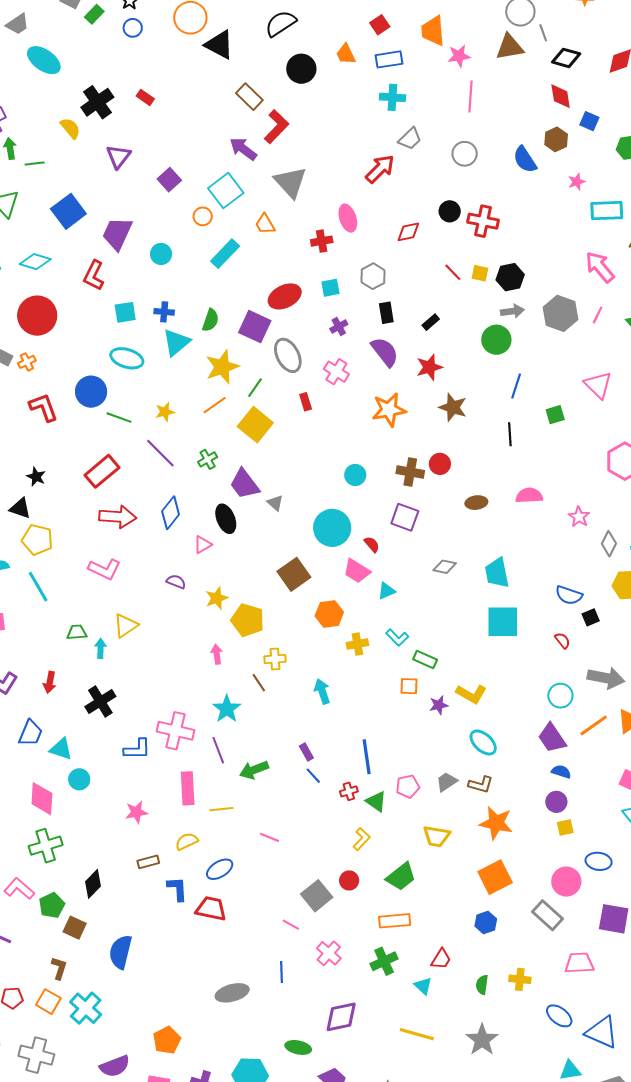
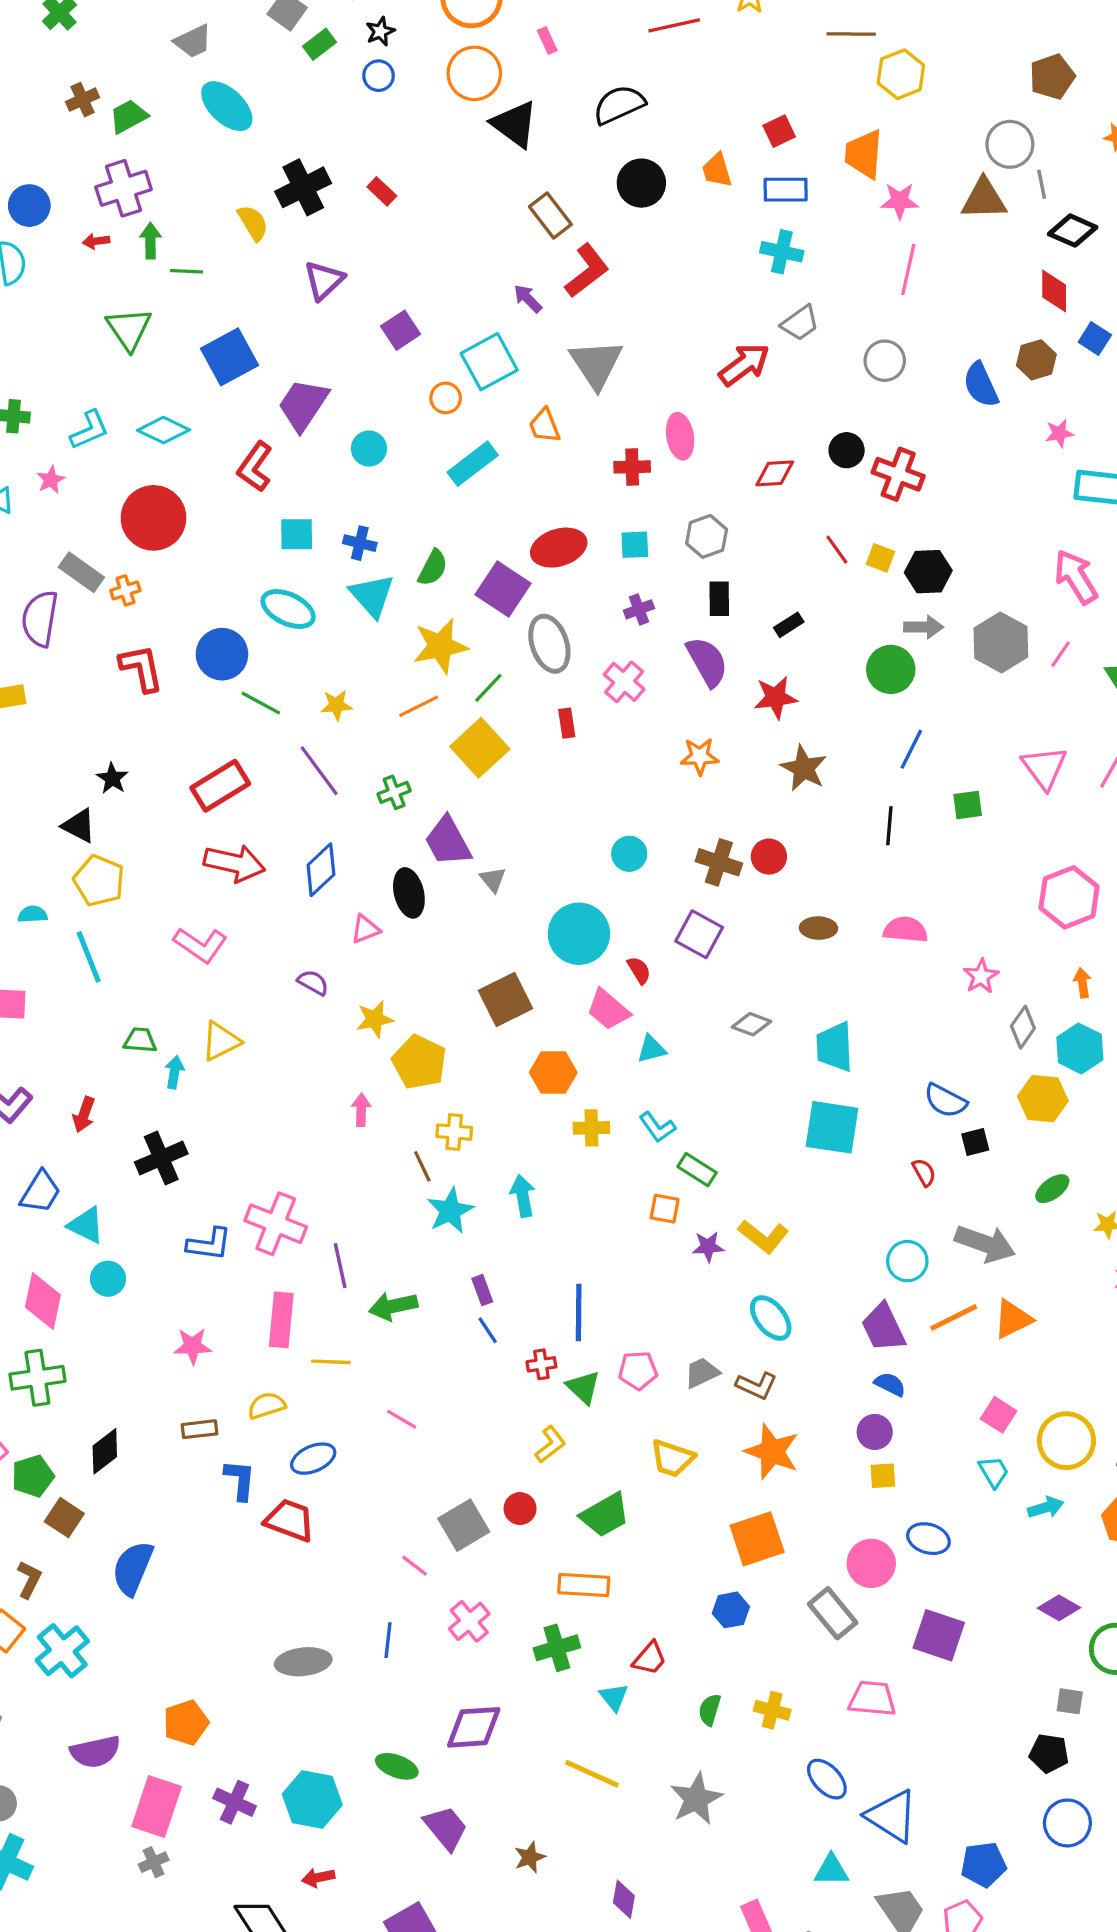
purple arrow: (243, 149) -> (528, 299), size x0.7
cyan triangle: (176, 342) -> (372, 595), turned -40
orange star: (389, 410) -> (700, 756), size x0.7
cyan star: (227, 709) -> (450, 1211), moved

